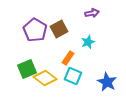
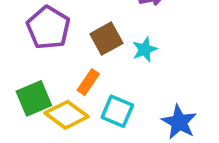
brown square: (59, 29) -> (106, 39), moved
orange rectangle: (68, 58) -> (88, 82), moved

